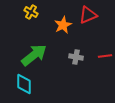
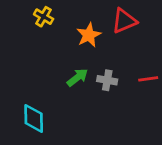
green arrow: (34, 55) -> (77, 77), moved, size x0.6

